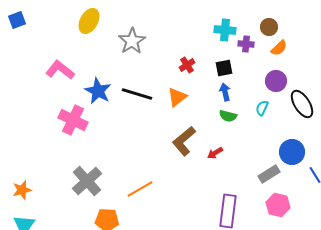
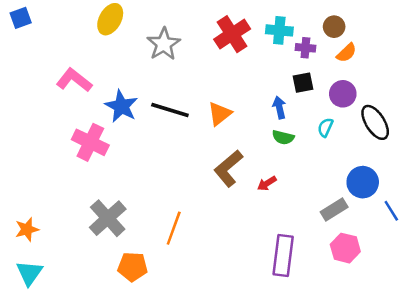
red cross: (187, 65) -> (232, 34), moved, size x1.8
black square: (224, 68) -> (303, 83), moved
orange line: (140, 189) -> (174, 228), turned -40

